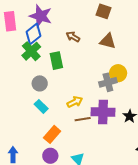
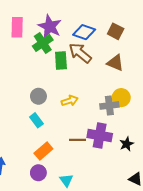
blue diamond: (33, 34) -> (84, 32), moved, turned 50
brown arrow: (73, 37) -> (80, 53), size x1.6
green cross: (31, 51) -> (43, 43), moved
green rectangle: (56, 61) -> (61, 60), moved
yellow arrow: (75, 102) -> (70, 101), moved

